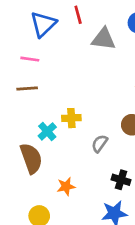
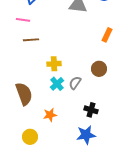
brown line: (27, 89) -> (31, 40), moved
cyan cross: (47, 131) -> (57, 84), moved

